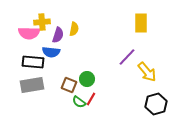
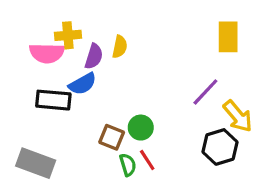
blue semicircle: (51, 52) -> (83, 84), turned -36
gray rectangle: (32, 85) -> (36, 163), moved, turned 30
red line: (91, 99) -> (147, 160), turned -64
green semicircle: (79, 102) -> (128, 165), turned -144
black hexagon: (156, 104) -> (220, 147), moved

